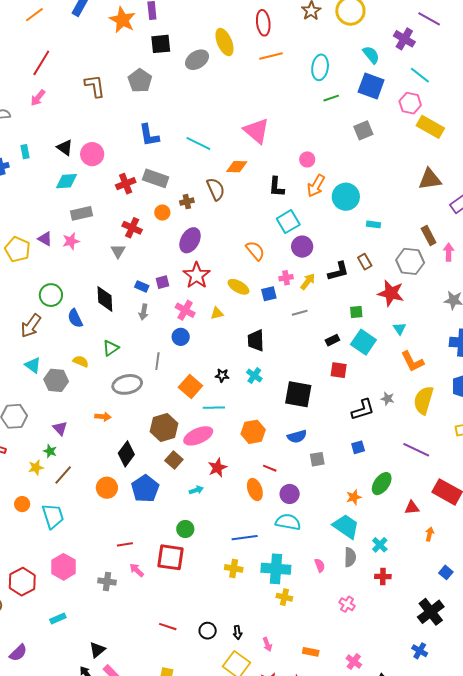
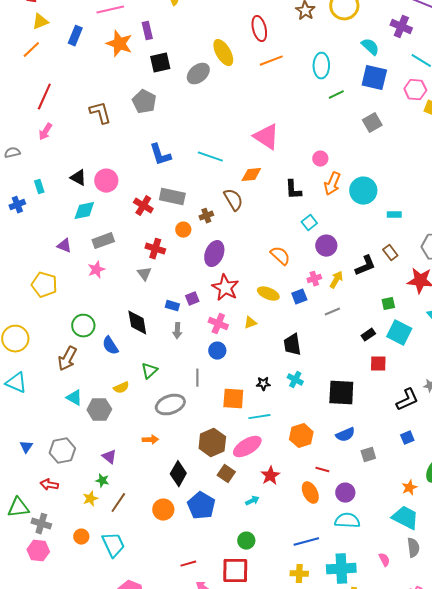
red cross: (126, 184) -> (143, 206), turned -30
cyan square: (288, 222) -> (309, 223), size x0.7
purple triangle: (45, 239) -> (64, 246), moved
yellow semicircle: (81, 361) -> (121, 388), turned 140
orange square: (190, 386) -> (233, 399), turned -30

